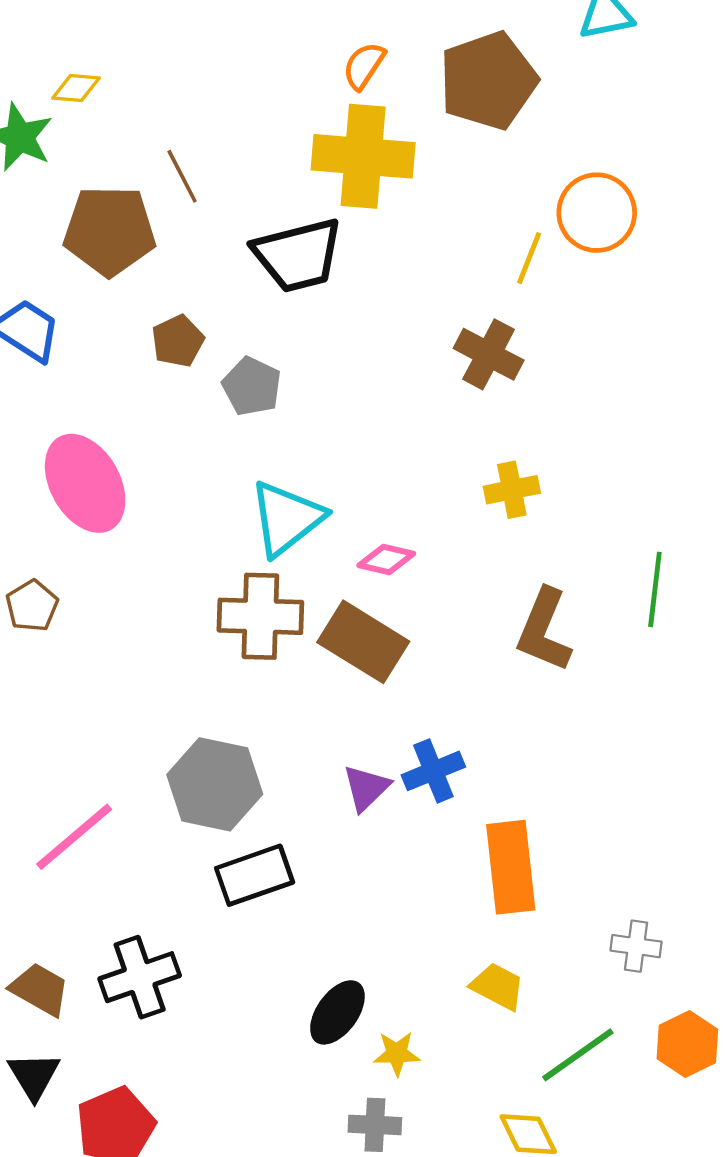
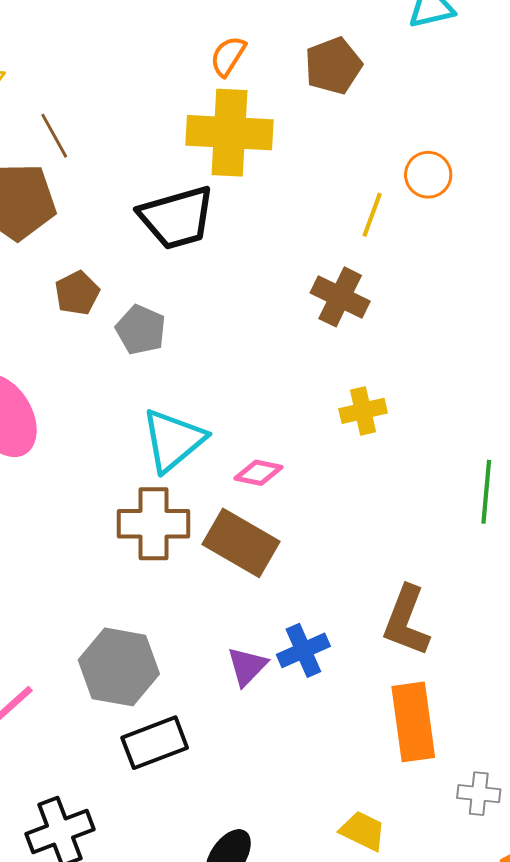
brown pentagon: (488, 81) -> (333, 66), size x0.7
brown line: (182, 176) -> (54, 136), moved
orange circle: (597, 213) -> (428, 175), size x0.7
brown L-shape: (544, 630) -> (406, 621), moved
orange rectangle: (511, 867) -> (413, 722), moved

